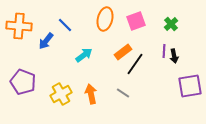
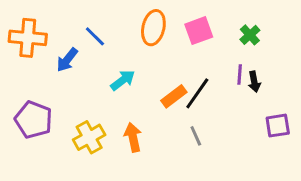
orange rectangle: (123, 52) -> (174, 96), moved
purple square: (190, 86) -> (278, 126), size x0.7
gray line: (123, 93) -> (196, 136), moved, turned 32

